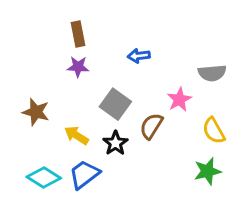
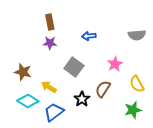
gray semicircle: (212, 73) -> (137, 35), moved
brown semicircle: (151, 126) -> (103, 89), moved
black star: (115, 143) -> (82, 99), moved
cyan diamond: (44, 177) -> (28, 101), moved

